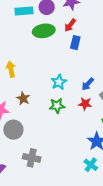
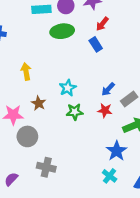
red arrow: (70, 25) -> (102, 24), moved
blue rectangle: (75, 43) -> (96, 44), turned -48
cyan star: (59, 82) -> (68, 88), moved

